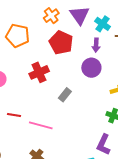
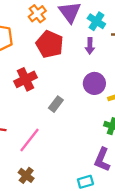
purple circle: (91, 68) -> (94, 83), moved
pink line: (41, 125) -> (29, 140), turned -65

